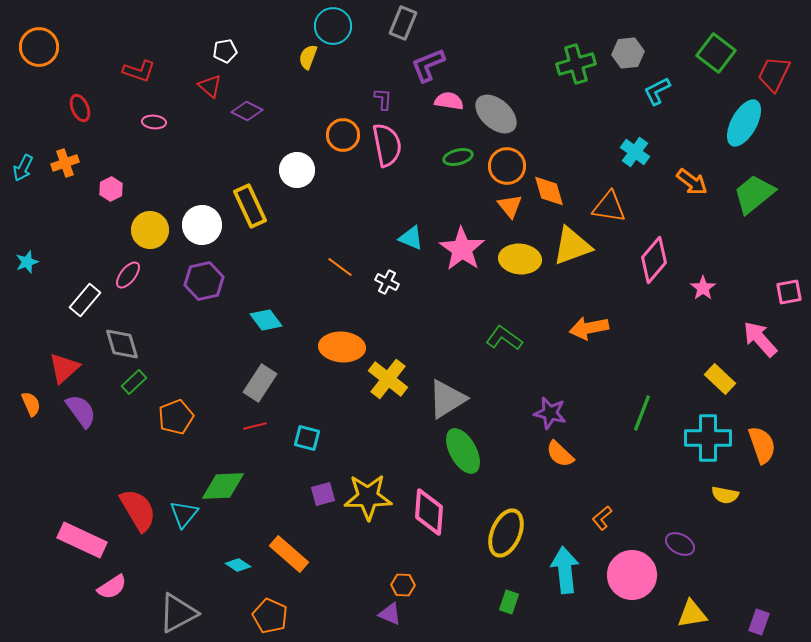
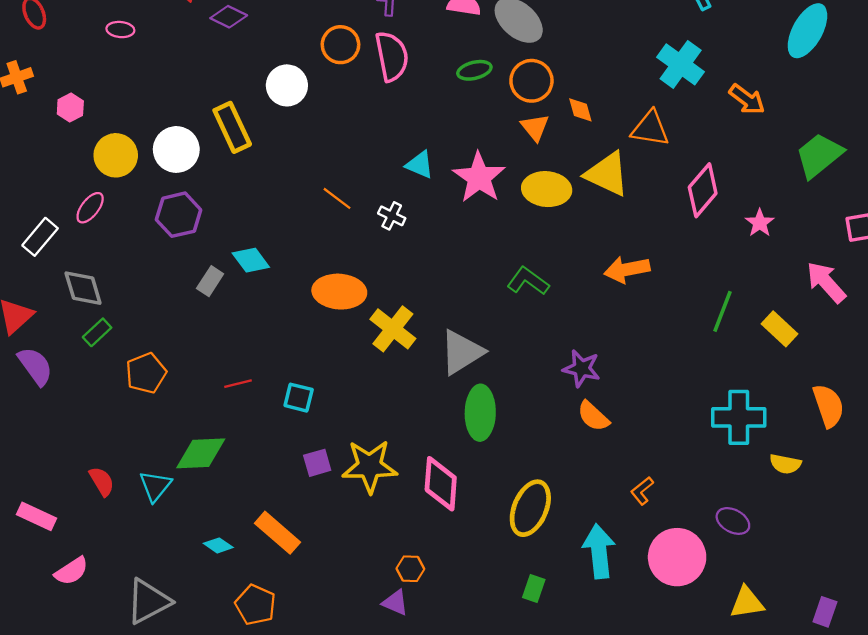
cyan cross: (635, 152) -> (681, 64), size x1.4
orange diamond: (549, 191) -> (580, 110), size x0.7
green trapezoid: (754, 194) -> (819, 155), moved
yellow triangle: (572, 246) -> (607, 174), turned 45
gray rectangle: (260, 383) -> (210, 281), moved, size x0.7
green line: (642, 413) -> (722, 311), moved
cyan cross: (708, 438) -> (739, 417), moved
green ellipse: (463, 451) -> (480, 413), turned 30
red semicircle: (138, 510) -> (102, 481), size x0.6
pink rectangle: (82, 540) -> (37, 516), size x0.7

